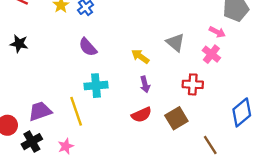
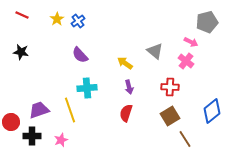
red semicircle: (141, 115) -> (126, 113), turned 132
brown square: (176, 118) -> (170, 116), moved
black cross: (32, 142) -> (32, 136), turned 30

